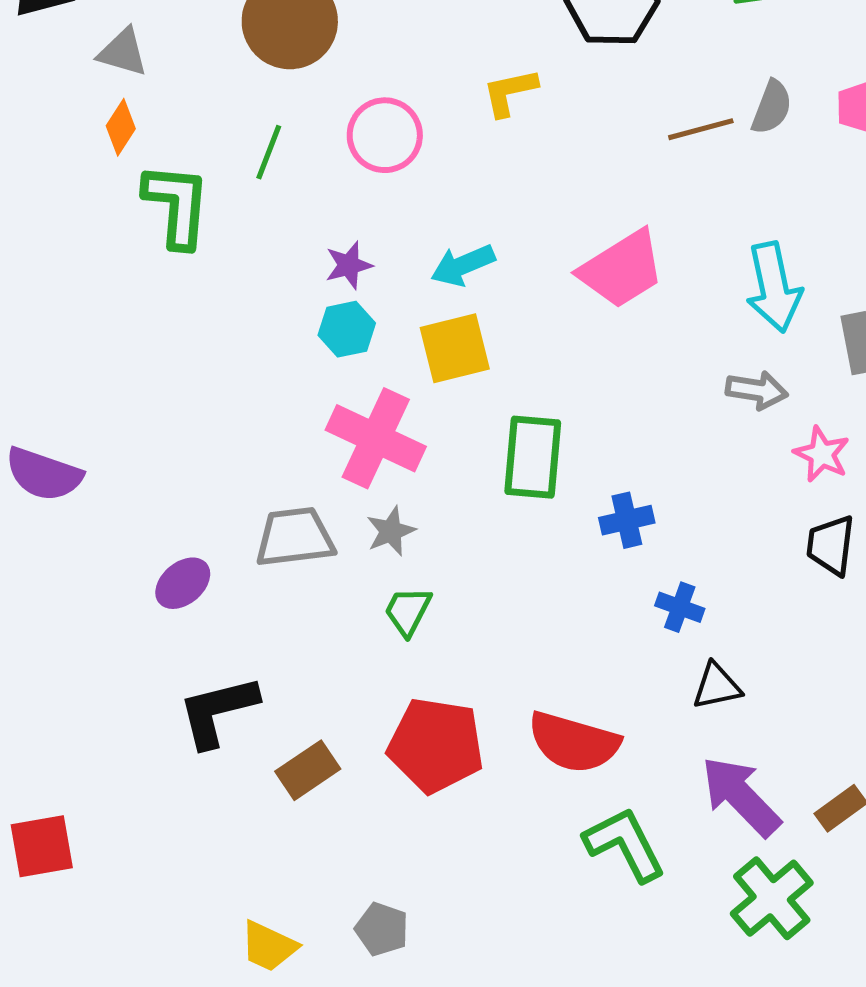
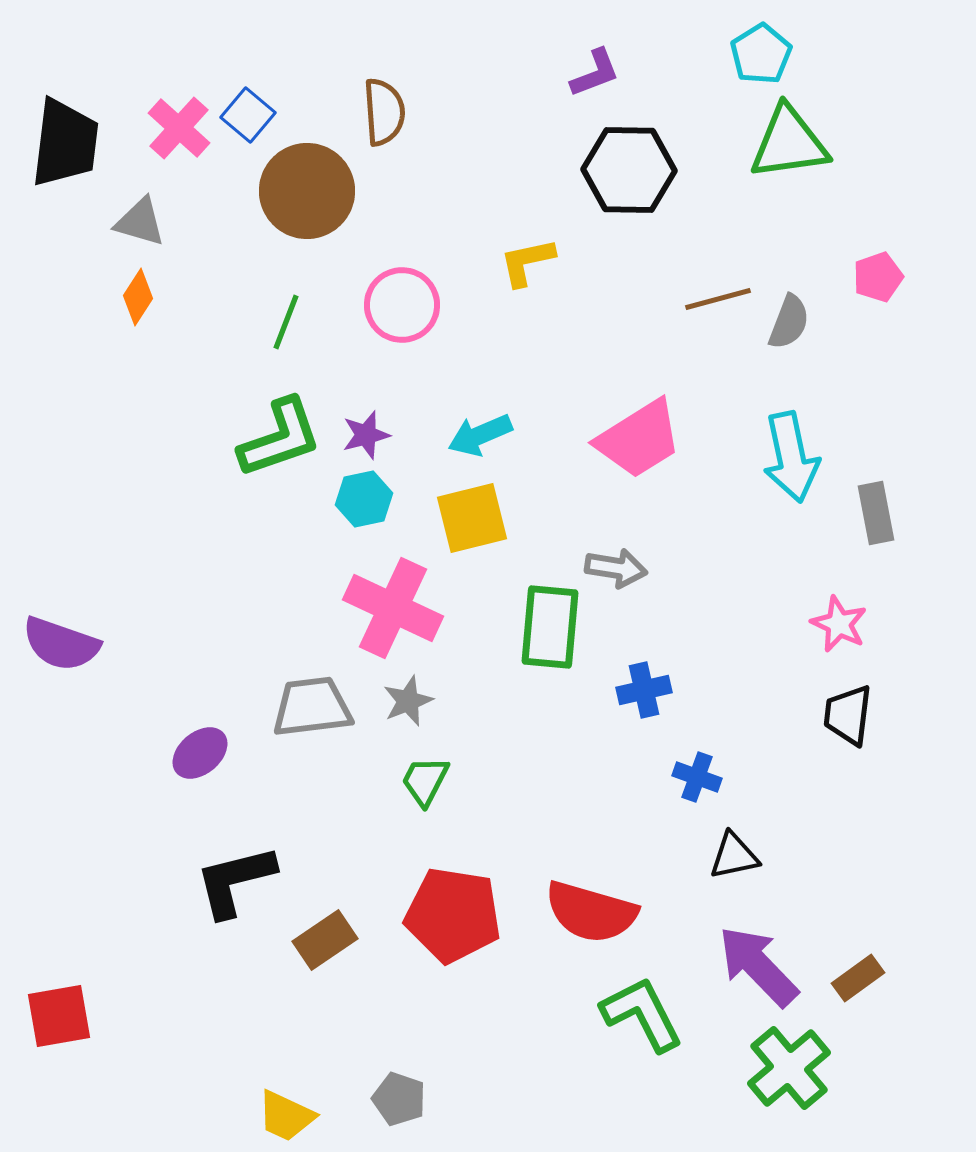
gray semicircle: (772, 107) -> (789, 322), moved
green L-shape: (177, 205) -> (280, 438), moved, turned 66
gray arrow: (757, 390) -> (616, 568), moved

